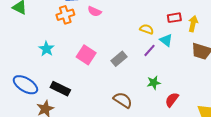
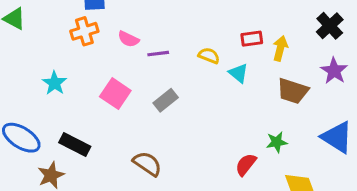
pink semicircle: (95, 11) -> (128, 39), moved
purple line: (149, 50) -> (158, 54), moved, turned 40
green star: (154, 83) -> (277, 142), moved
brown semicircle: (123, 100) -> (147, 164), moved

